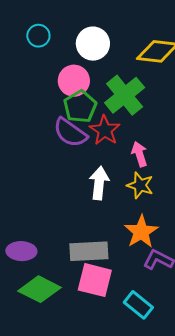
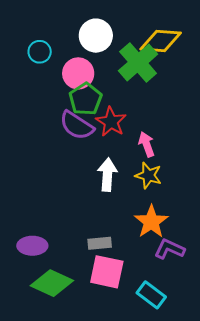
cyan circle: (38, 36) -> (40, 52), moved
green cross: (125, 95) -> (138, 62), moved
gray rectangle: (89, 251) -> (100, 243), size x0.6

